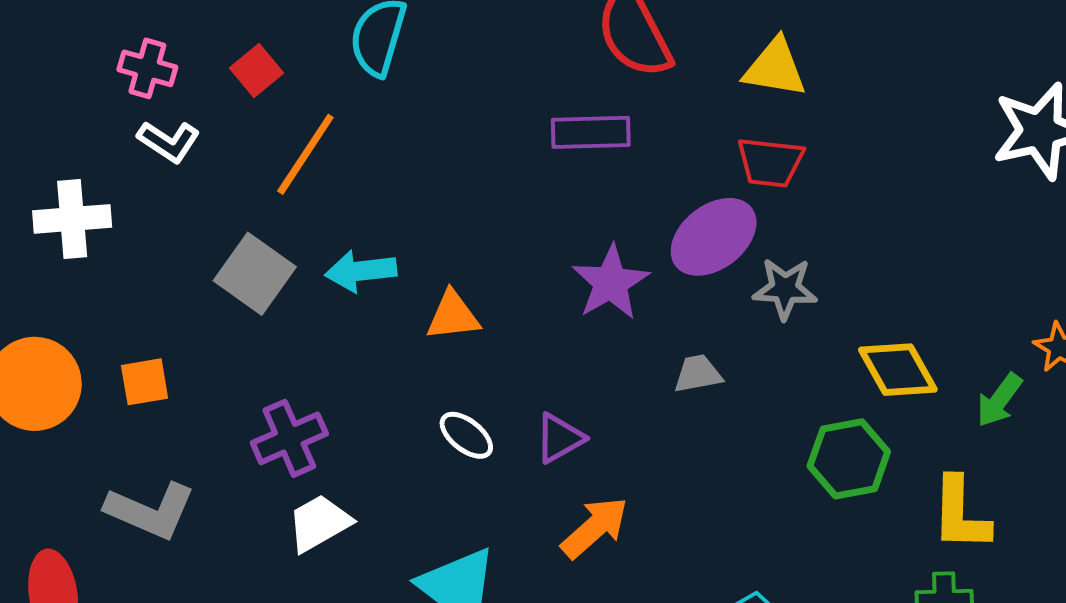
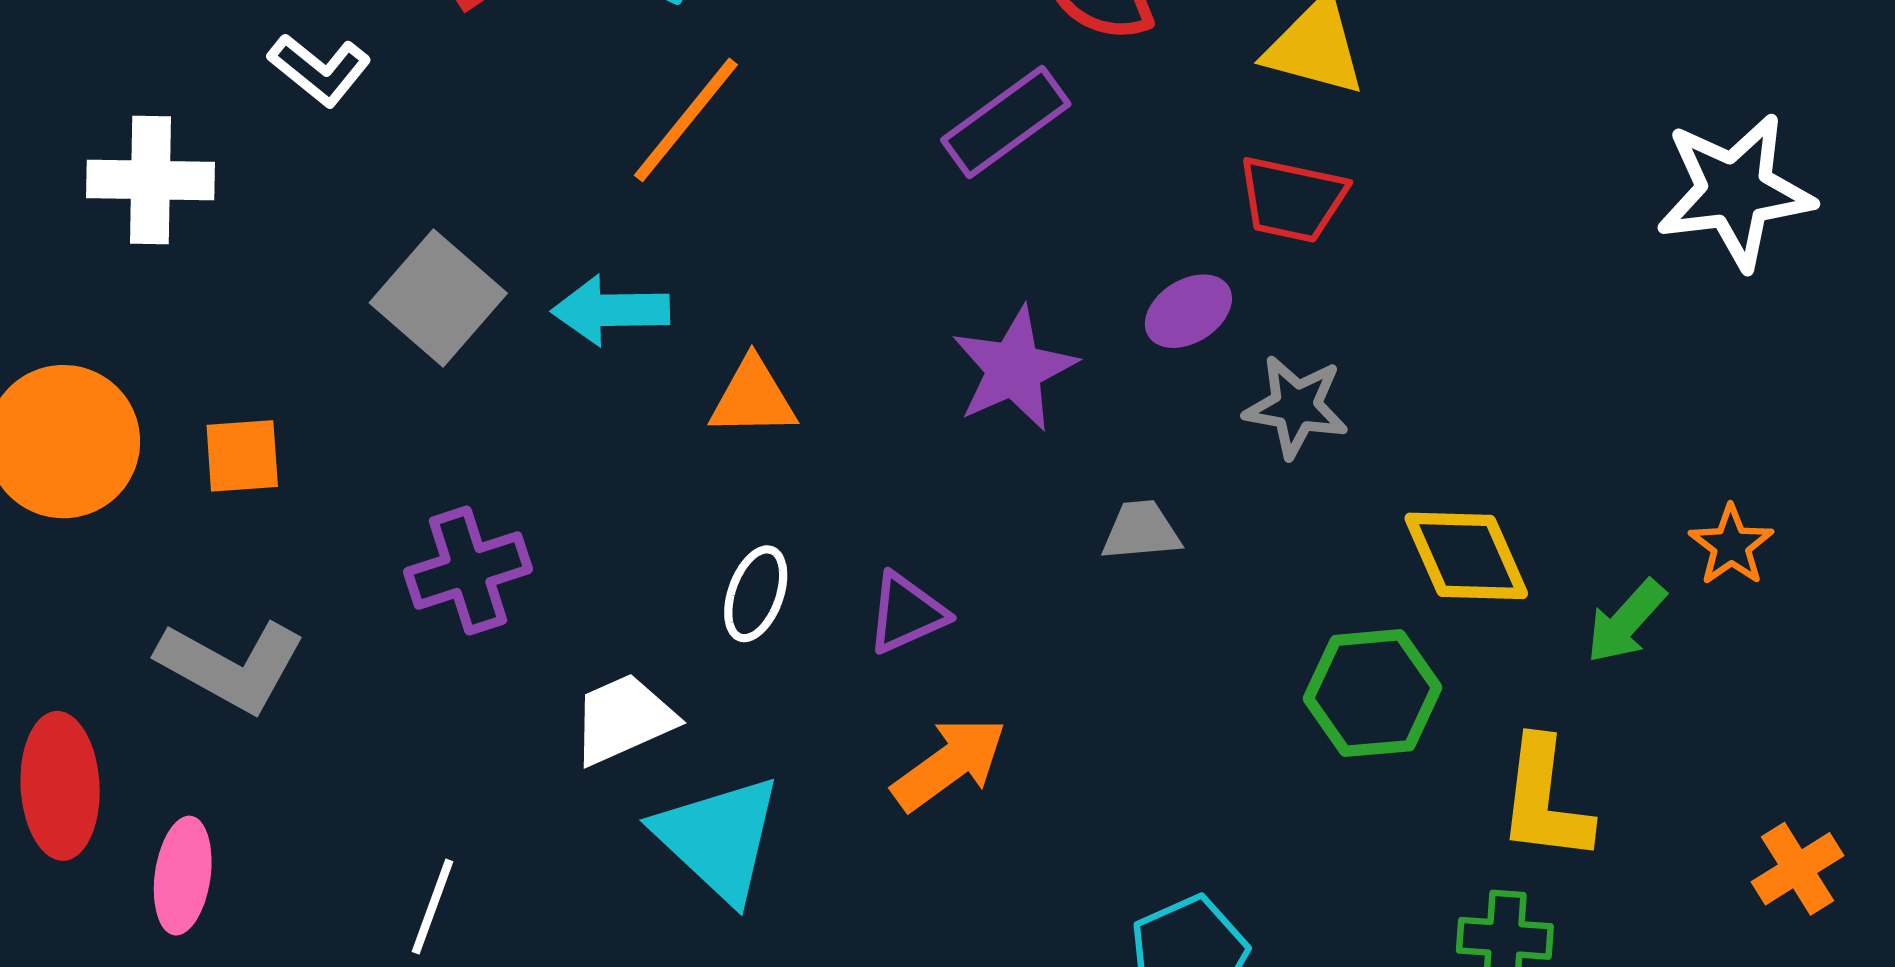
purple rectangle: (591, 132) -> (1006, 122), turned -40
orange line: (305, 154) -> (686, 120), moved
purple ellipse: (714, 237) -> (1188, 311), size x0.6
white ellipse: (466, 435) -> (756, 594), turned 66
white trapezoid: (319, 523) -> (623, 719), moved

